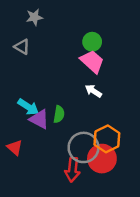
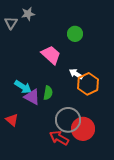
gray triangle: (22, 47) -> (11, 23), moved, turned 32
pink trapezoid: (92, 61) -> (51, 55), moved
orange hexagon: (107, 139) -> (88, 84), moved
red arrow: (72, 170) -> (59, 138), turned 114

